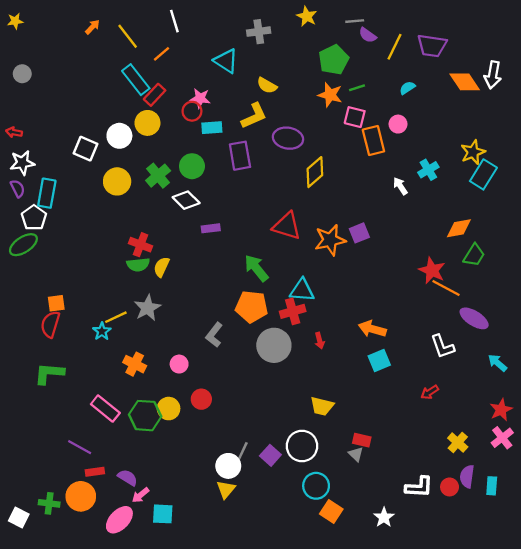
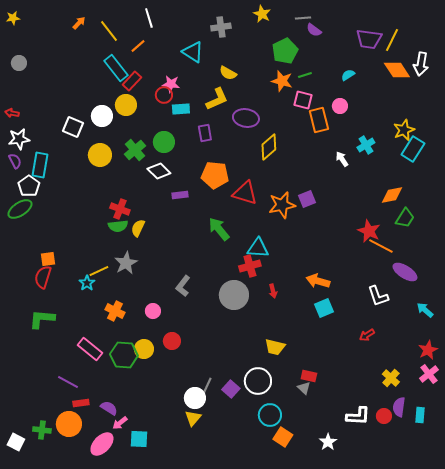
yellow line: (394, 47) -> (392, 40), moved
purple rectangle: (240, 156) -> (205, 133), size x0.7
orange pentagon: (252, 307) -> (215, 175), moved

